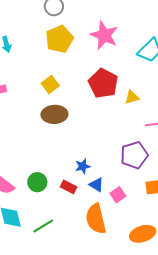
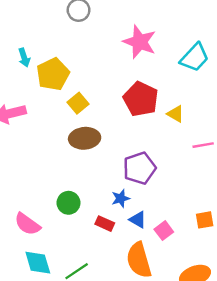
yellow pentagon: (59, 39) -> (53, 74), moved
yellow triangle: (132, 97) -> (175, 114), turned 49
purple pentagon: (134, 155) -> (139, 168), moved
green circle: (37, 182) -> (69, 203), moved

